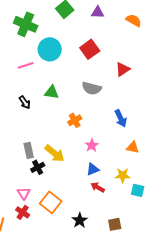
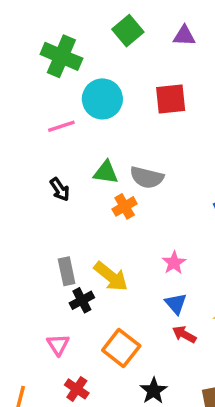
red square: (90, 49) -> (171, 99), turned 30
gray semicircle: (92, 88) -> (147, 177), moved
orange cross: (75, 120) -> (125, 206), moved
blue triangle: (93, 169) -> (176, 304), turned -48
orange square: (51, 202) -> (121, 348), moved
red cross: (23, 212) -> (77, 389), moved

